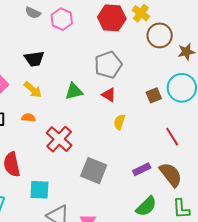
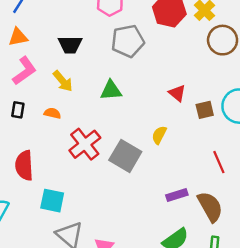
gray pentagon: (108, 65) -> (128, 41), moved
red triangle: (109, 95) -> (177, 93), moved
gray square: (94, 171) -> (125, 156), moved

